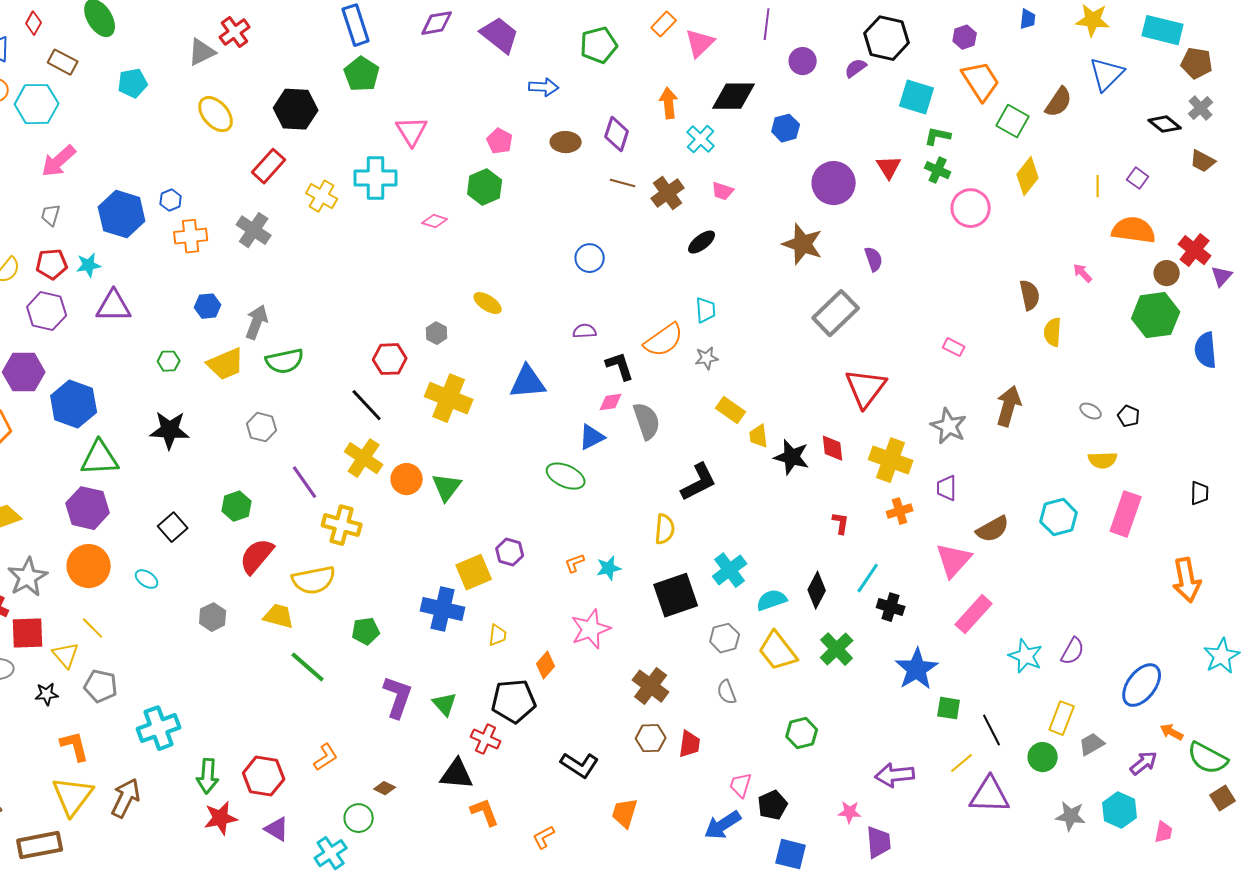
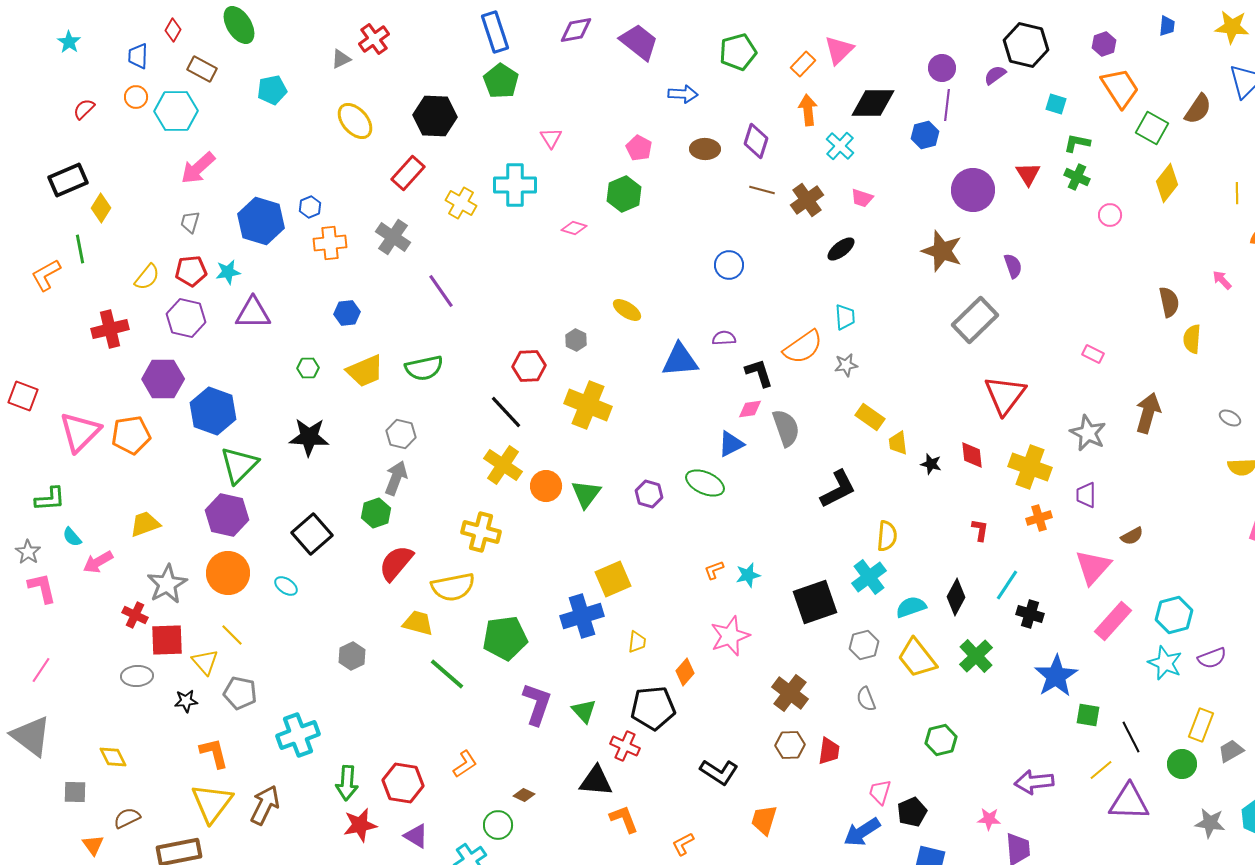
orange rectangle: (664, 24) -> (803, 64), moved
purple line: (767, 24) -> (947, 105), moved
gray triangle: (202, 52) -> (341, 59), size x0.7
cyan square: (917, 97) -> (1056, 104), size x0.6
pink triangle: (412, 131) -> (551, 138), size x0.7
pink circle: (971, 208) -> (1110, 215), size x0.6
gray arrow: (257, 322) -> (396, 478), moved
blue triangle: (528, 382) -> (680, 360), moved
black star: (792, 457) -> (931, 464), size x0.6
green triangle: (100, 458) -> (239, 465), turned -42
purple line: (305, 482) -> (441, 291), moved
cyan hexagon: (1059, 517) -> (1174, 615), moved
black square: (173, 527) -> (312, 534), size x1.4
yellow semicircle: (665, 529) -> (887, 536), moved
brown semicircle: (993, 529) -> (1132, 536), size x0.7
purple hexagon: (510, 552) -> (649, 494), moved
blue cross: (443, 609) -> (582, 616), turned -30
gray hexagon: (213, 617) -> (352, 656), moved
green pentagon: (366, 631) -> (505, 638), size x1.6
purple semicircle: (1073, 651) -> (1212, 658), turned 40

